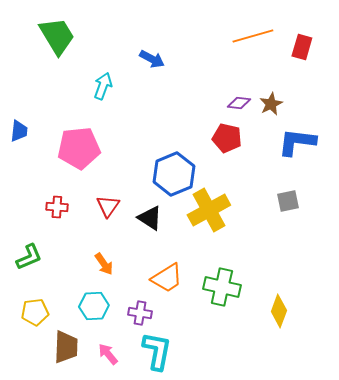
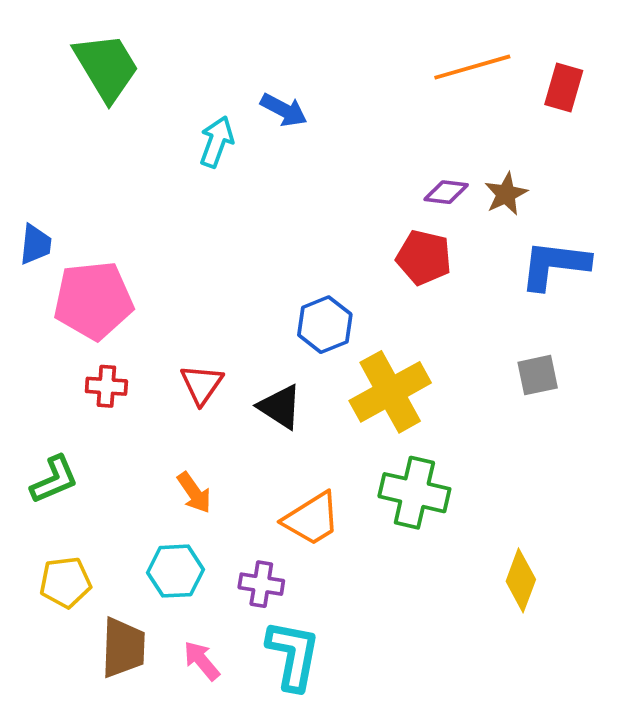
cyan arrow: (103, 86) -> (217, 142), moved
pink pentagon: (79, 148) -> (93, 300), moved
blue hexagon: (174, 174) -> (325, 325), size x0.7
green cross: (222, 287) -> (414, 493), moved

